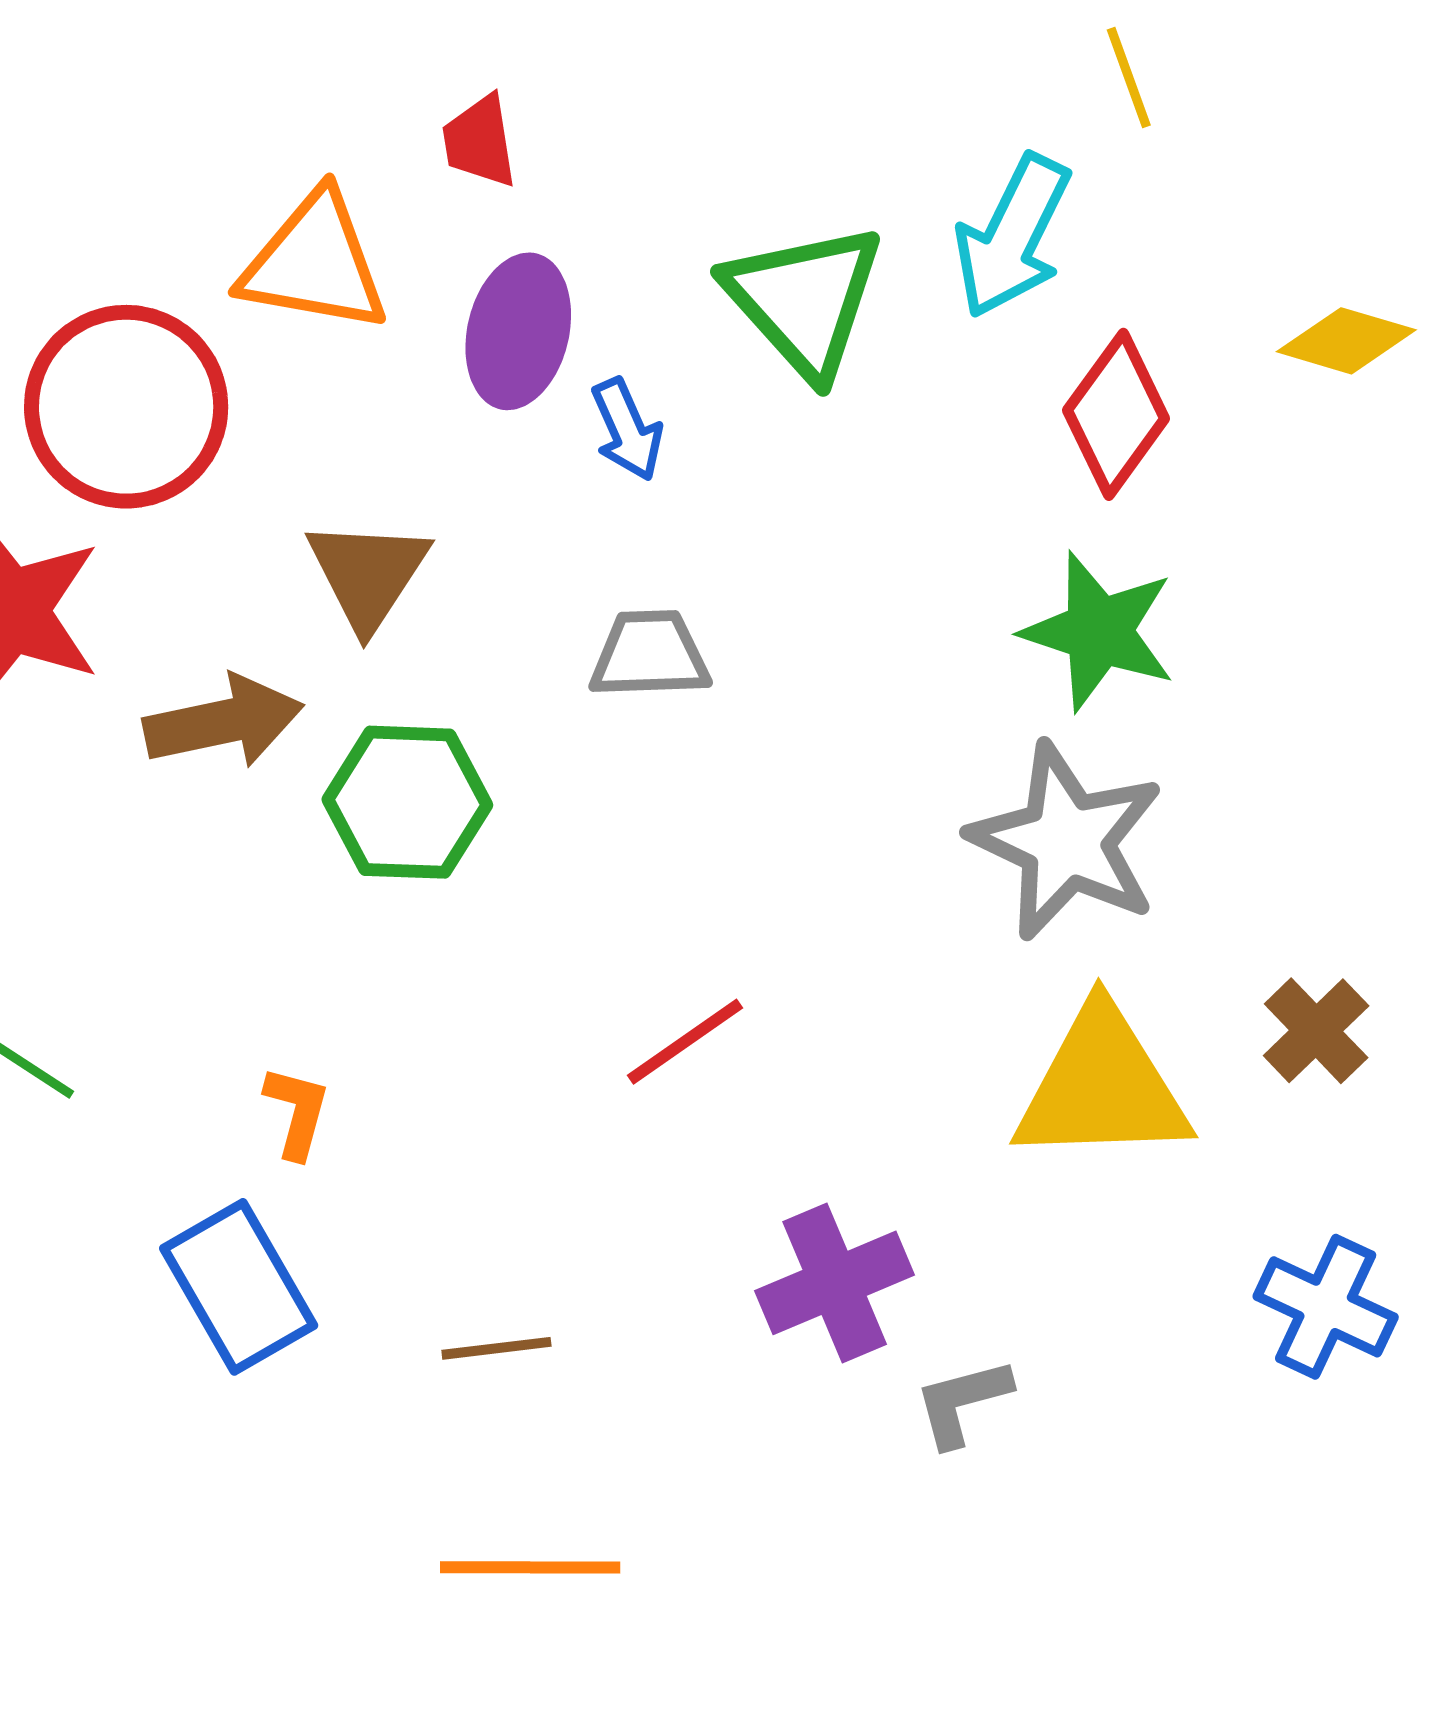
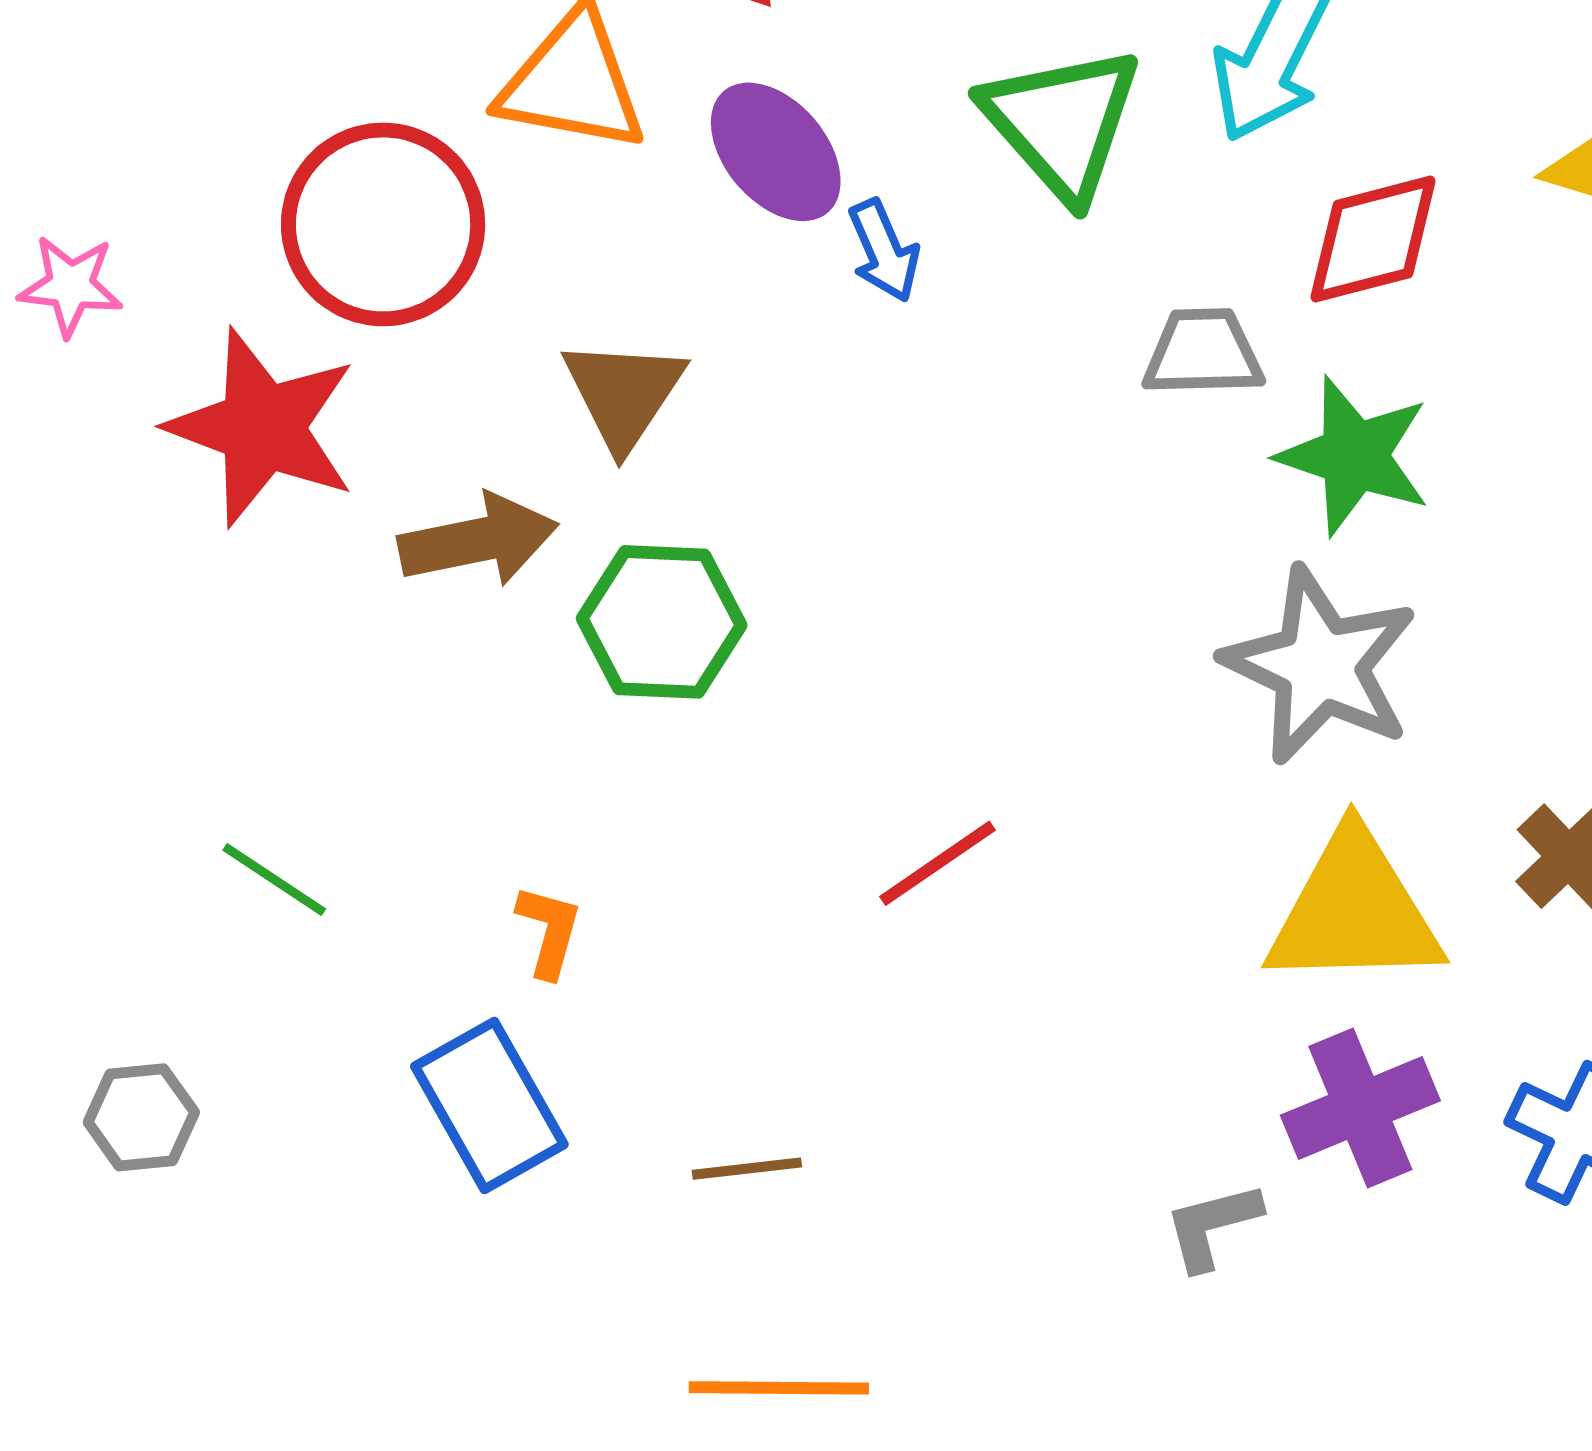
purple ellipse: (518, 331) -> (776, 152), turned -54
red diamond: (1116, 414) -> (1373, 239), turned 39
gray trapezoid: (650, 655) -> (1203, 353), moved
purple cross: (835, 1283) -> (1360, 1108), moved

